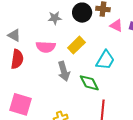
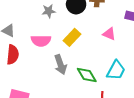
pink triangle: (116, 26) -> (109, 34), moved
cyan trapezoid: (105, 60) -> (116, 70), moved

